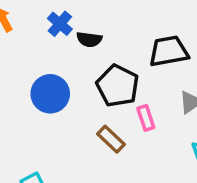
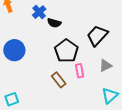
black trapezoid: (169, 51) -> (97, 36), turned -45
blue circle: (50, 94) -> (14, 50), moved

